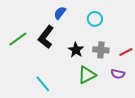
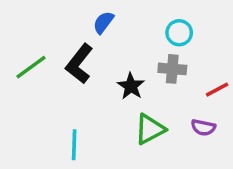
cyan circle: (95, 19) -> (179, 33), moved
gray cross: (101, 50) -> (172, 69), moved
cyan line: (43, 84) -> (74, 145), turned 42

